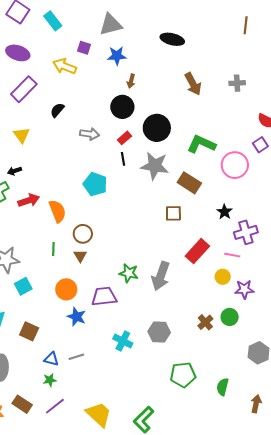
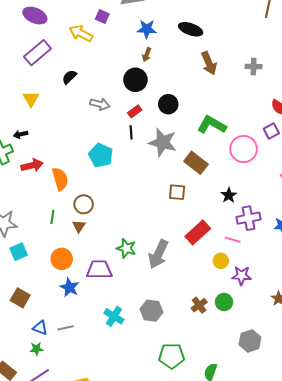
black ellipse: (172, 39) -> (191, 29), moved
blue star: (117, 56) -> (147, 29), moved
black circle: (157, 128) -> (168, 104), size x0.7

